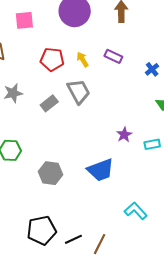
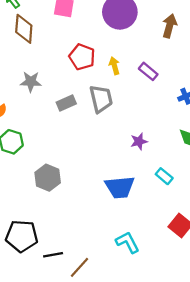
purple star: (124, 135) -> (139, 141), moved
cyan rectangle: (152, 144) -> (164, 176), turned 35
blue trapezoid: (101, 170) -> (120, 187), moved

